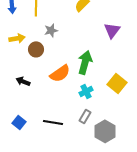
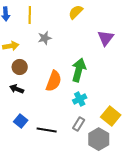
brown circle: (36, 49) -> (20, 67), moved
orange semicircle: (60, 73) -> (54, 81), turned -35
yellow square: (117, 83) -> (111, 116), moved
blue square: (19, 122) -> (21, 121), moved

